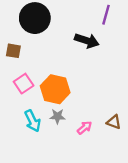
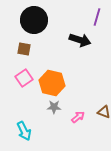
brown square: (13, 51) -> (24, 49), moved
cyan arrow: (33, 121) -> (24, 131), moved

